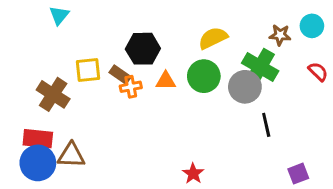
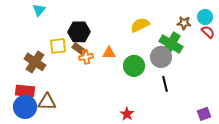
black hexagon: (143, 49) -> (79, 32), moved
red semicircle: (318, 72) -> (208, 32), moved
green circle: (204, 76) -> (134, 66), moved
black line: (266, 125) -> (165, 84), moved
purple square: (298, 174) -> (204, 114), moved

